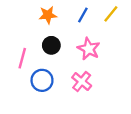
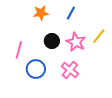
yellow line: (111, 14) -> (99, 36), moved
black circle: (51, 45) -> (52, 41), moved

